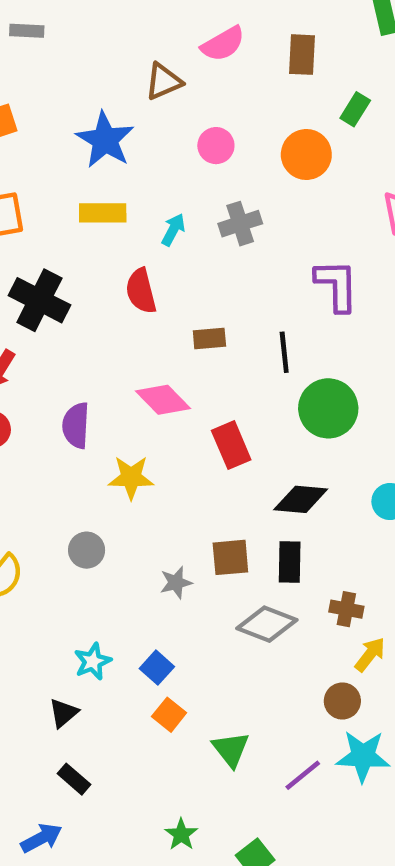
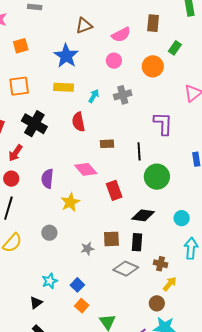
pink semicircle: (223, 44) -> (121, 35), moved
brown triangle: (164, 81) -> (84, 26), moved
yellow star: (131, 477) -> (70, 202), turned -30

